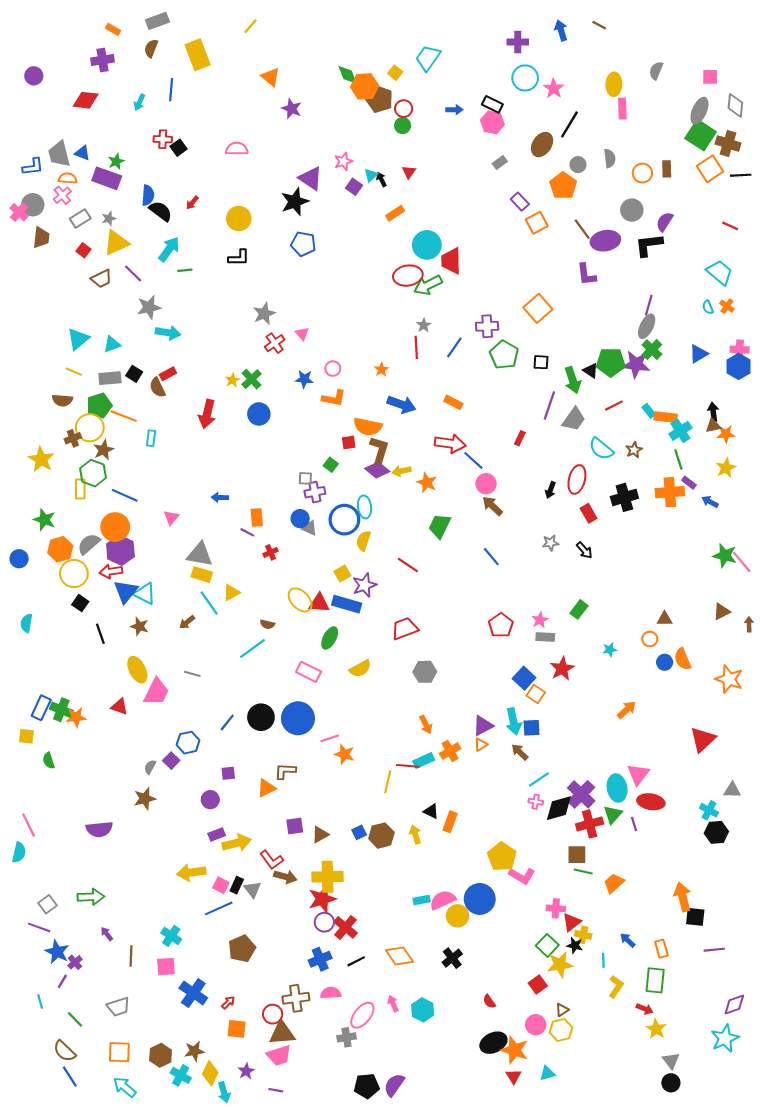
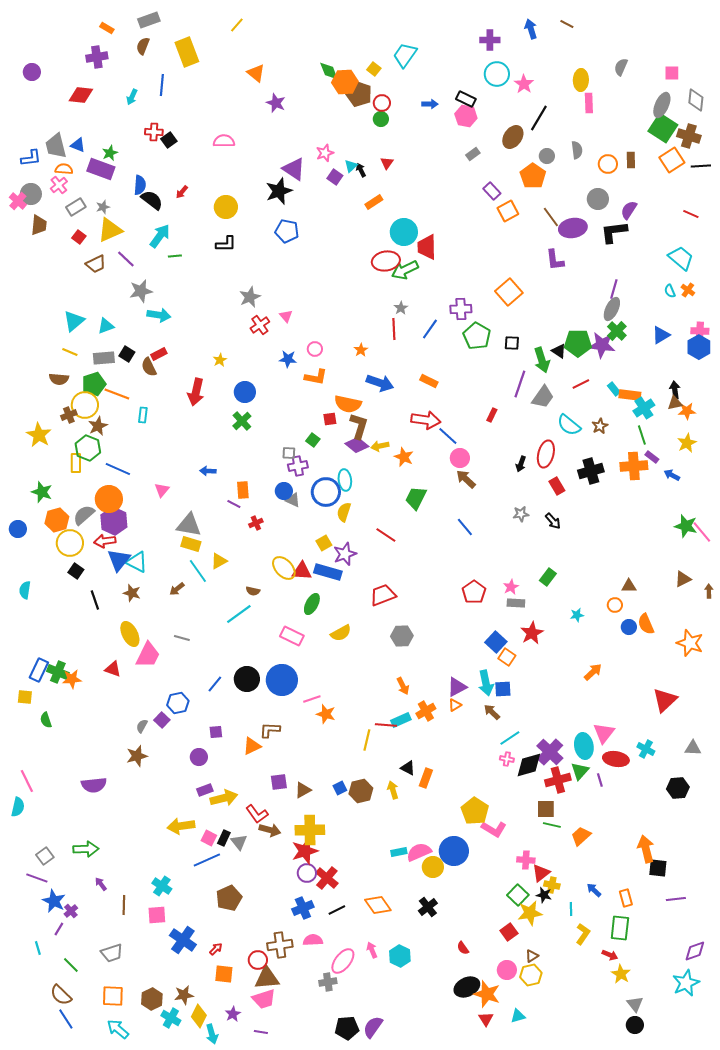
green cross: (251, 379) -> (242, 421), moved
cyan cross: (709, 810) -> (646, 749), moved

